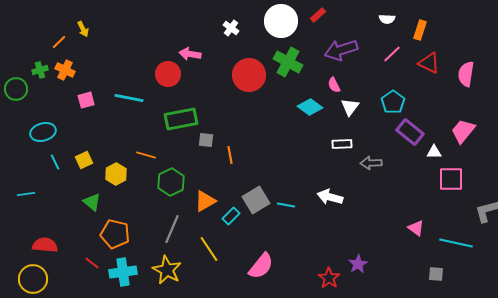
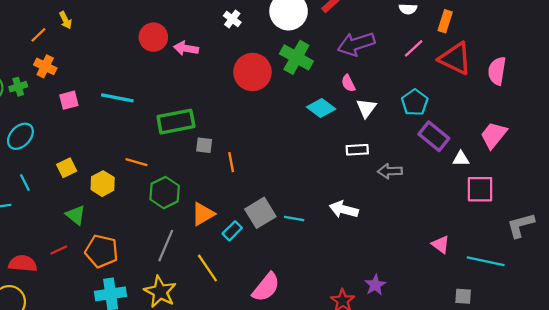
red triangle: (429, 63) -> (455, 59), size x1.4
green cross: (40, 70) -> (18, 87), moved
red circle: (168, 74) -> (153, 37), moved
cyan ellipse: (43, 132) -> (20, 136), turned -30
cyan line: (55, 162) -> (25, 182), moved
red line: (92, 263) -> (59, 250), moved, turned -63

